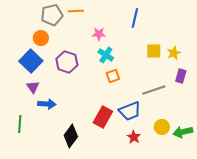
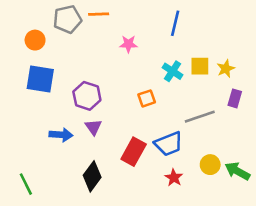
orange circle: (41, 38) -> (35, 40), moved
cyan cross: (106, 55) -> (173, 71), moved
blue square: (31, 61) -> (40, 79), turned -35
purple hexagon: (67, 62) -> (87, 96), moved
purple triangle: (33, 87) -> (93, 127), moved
green line: (20, 124) -> (26, 184), moved, turned -30
green arrow: (183, 132) -> (237, 171), turned 42

